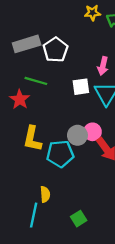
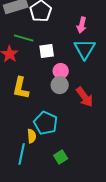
white square: (81, 87) -> (47, 51), moved
pink circle: (92, 132) -> (61, 71), moved
cyan pentagon: (60, 154) -> (46, 123), moved, turned 30

